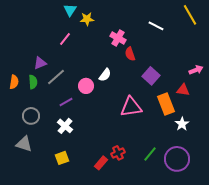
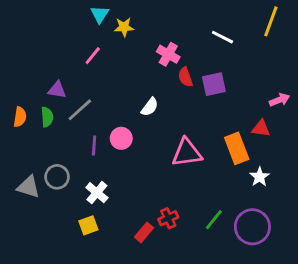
yellow line: (190, 15) -> (271, 21), turned 50
purple triangle: (40, 63) -> (57, 90), turned 32
purple square: (151, 76) -> (214, 84), moved, turned 36
pink circle: (86, 86) -> (121, 138), moved
purple line: (66, 102) -> (94, 145), turned -56
gray circle: (31, 116) -> (57, 177), moved
white cross: (65, 126) -> (97, 193), moved
gray triangle: (24, 144) -> (28, 187), moved

